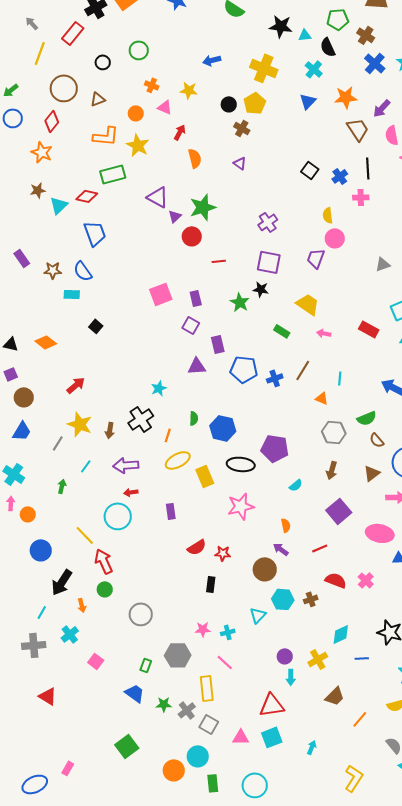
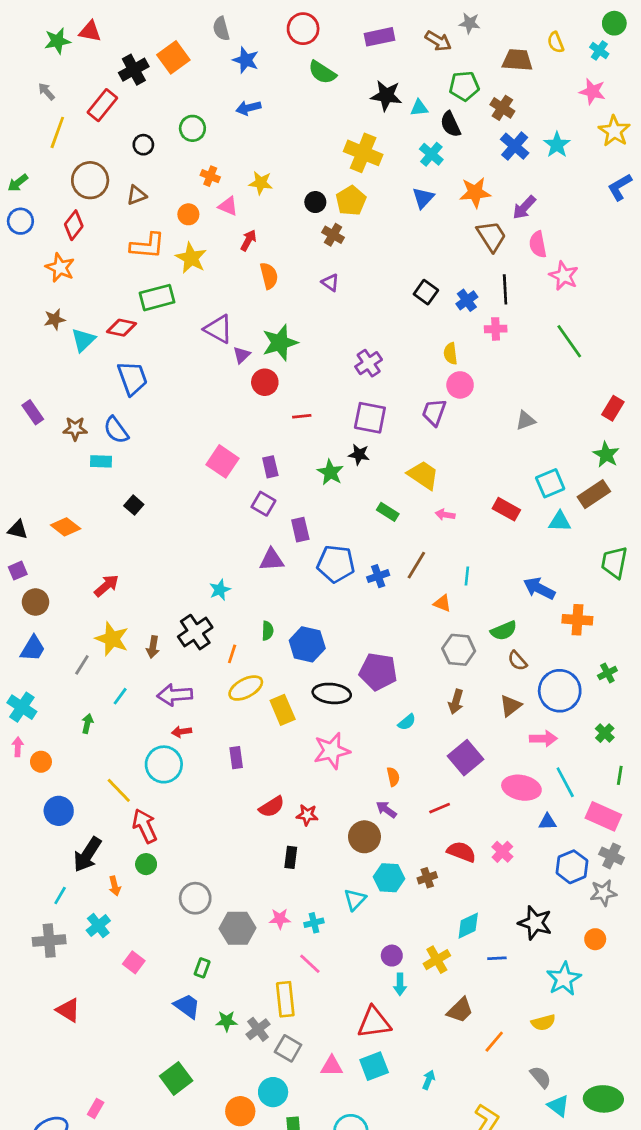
blue arrow: (212, 60) -> (248, 108), moved
pink square: (161, 294) -> (223, 461), turned -35
gray hexagon: (178, 655) -> (238, 928), moved

